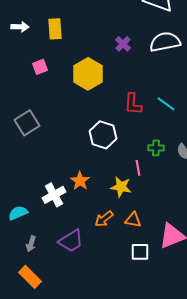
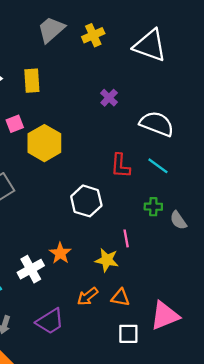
white semicircle: (165, 42) -> (157, 124), moved, turned 32
yellow hexagon: (88, 74) -> (44, 143), moved
green cross: (156, 148) -> (153, 207), moved

